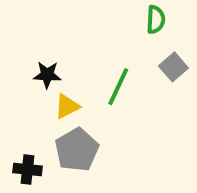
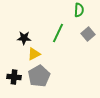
green line: (118, 87) -> (58, 33), moved
black cross: (27, 169) -> (14, 77), moved

